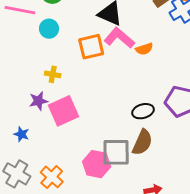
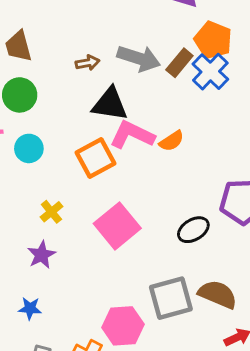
yellow cross: (53, 74) -> (51, 212), turned -35
pink square: (63, 111) -> (117, 226), moved
brown semicircle: (142, 142) -> (218, 294), moved, turned -76
pink hexagon: (97, 164) -> (123, 326), moved

